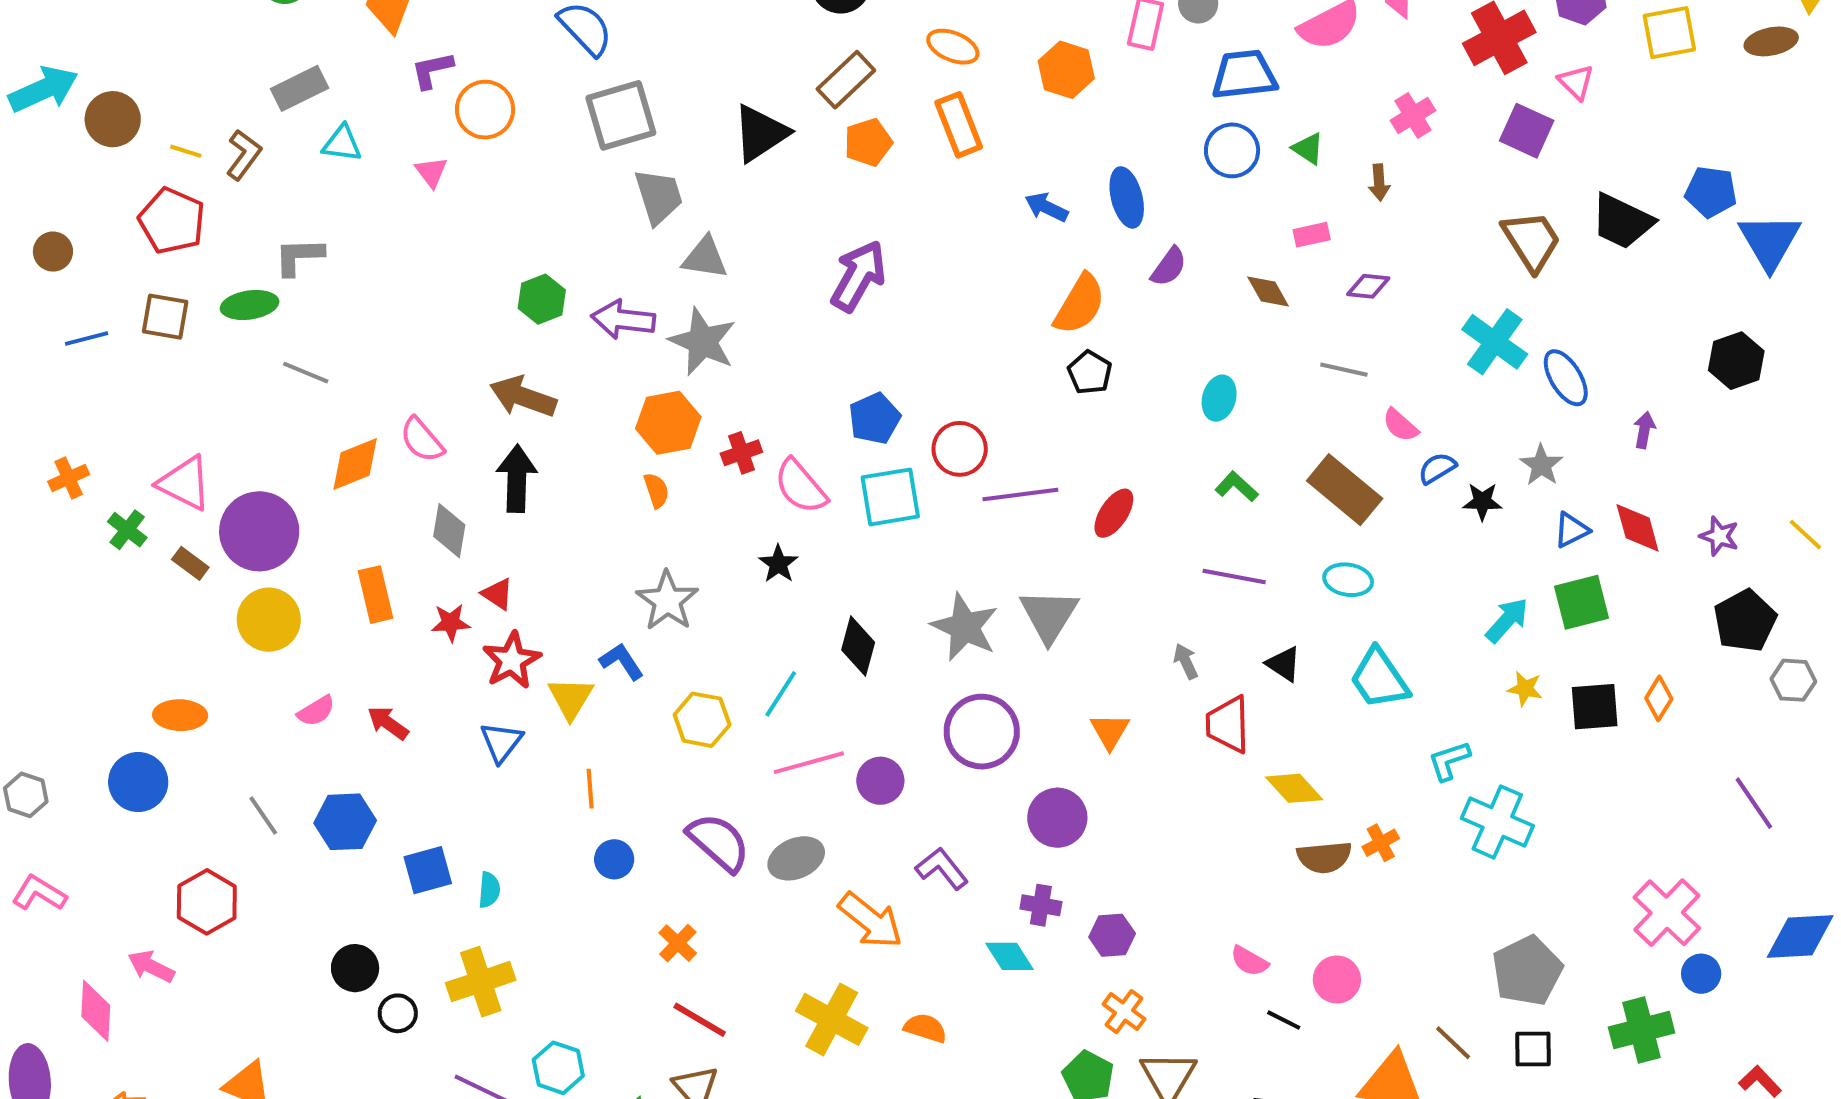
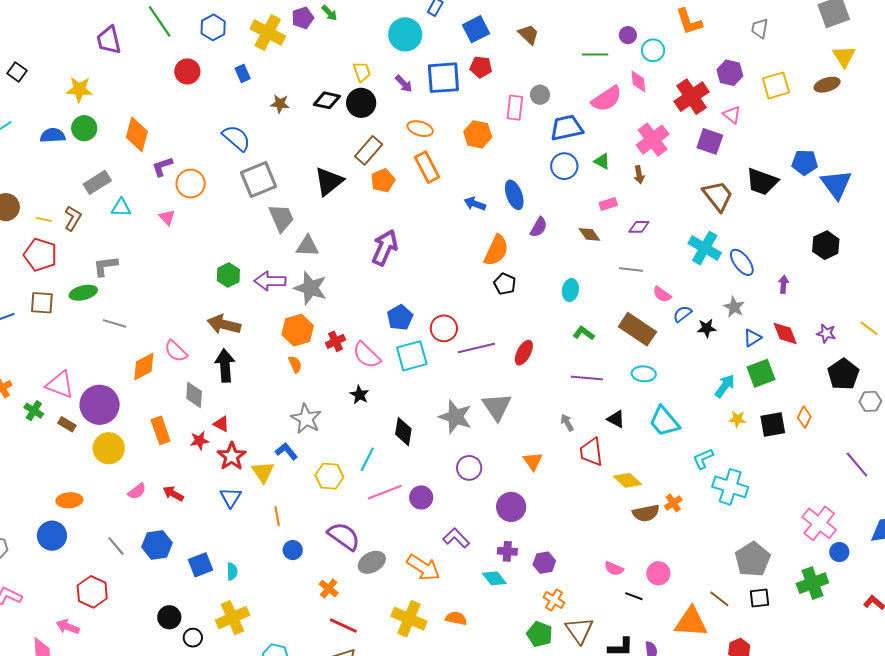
pink cross: (1413, 115) -> (653, 140), size x1.5
purple circle: (982, 732) -> (469, 468), size x0.7
gray ellipse: (796, 858) -> (372, 562), moved

